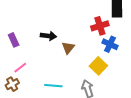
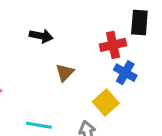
black arrow: (48, 36) -> (41, 36), moved

